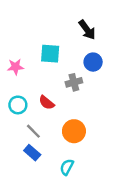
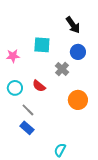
gray cross: (74, 82) -> (62, 69), turned -32
orange circle: (74, 131) -> (78, 100), moved
cyan semicircle: (67, 167) -> (60, 150), moved

